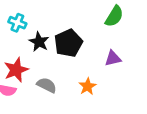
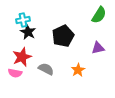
cyan cross: (17, 23) -> (23, 20), turned -32
black star: (39, 42) -> (28, 32), moved

